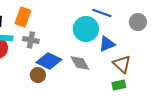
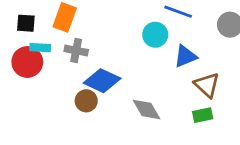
cyan circle: (86, 29) -> (155, 35), size x0.7
gray diamond: (80, 63) -> (147, 109), moved

